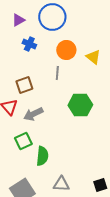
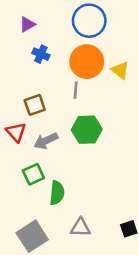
blue circle: (52, 17) -> (89, 21), moved
orange circle: (66, 50) -> (87, 62), size x1.4
green hexagon: (80, 105) -> (87, 130), moved

